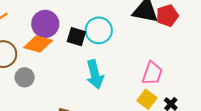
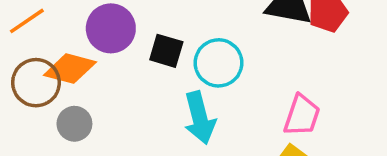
cyan circle: (99, 30) -> (219, 63), moved
orange diamond: (38, 44) -> (70, 69), moved

